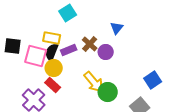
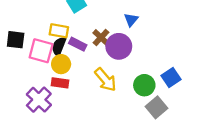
purple rectangle: (69, 50) -> (78, 44), turned 49
purple circle: (106, 52) -> (119, 46), size x1.5
red rectangle: (53, 85) -> (60, 83), turned -35
green circle: (108, 92) -> (144, 85), moved

